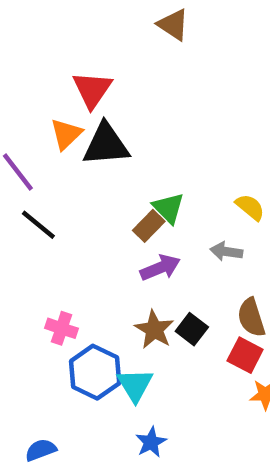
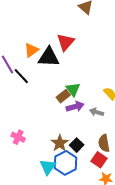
red triangle: (92, 90) -> (66, 42), moved
black line: (38, 225) -> (21, 76), moved
purple arrow: (160, 268) -> (75, 107), moved
blue hexagon: (95, 372) -> (65, 163), moved

